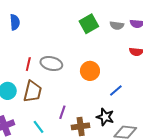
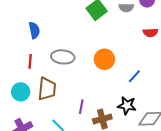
blue semicircle: (15, 22) -> (34, 30), moved
red line: (28, 64) -> (30, 61), moved

